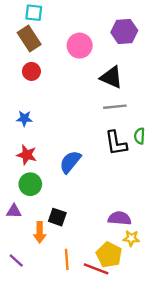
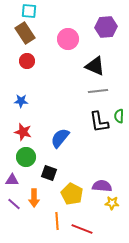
black square: (57, 217) -> (49, 173), moved
yellow pentagon: (109, 255) -> (72, 194), moved
purple line: (16, 261) -> (14, 204), moved

